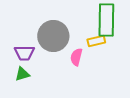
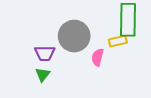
green triangle: (22, 74) -> (43, 75), turned -35

